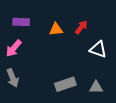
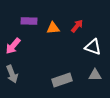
purple rectangle: (21, 22) -> (29, 21), moved
gray triangle: (96, 87) -> (95, 75), moved

